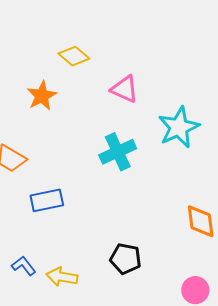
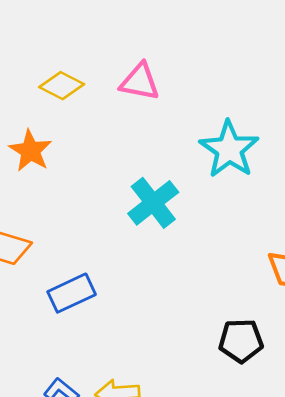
pink triangle: (125, 89) -> (140, 82), moved
black pentagon: (126, 259) -> (241, 341), moved

